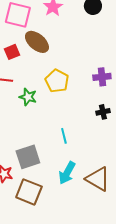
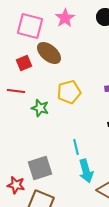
yellow pentagon: (57, 81) -> (69, 92), turned 30
cyan arrow: (67, 173) -> (86, 171), moved, turned -45

